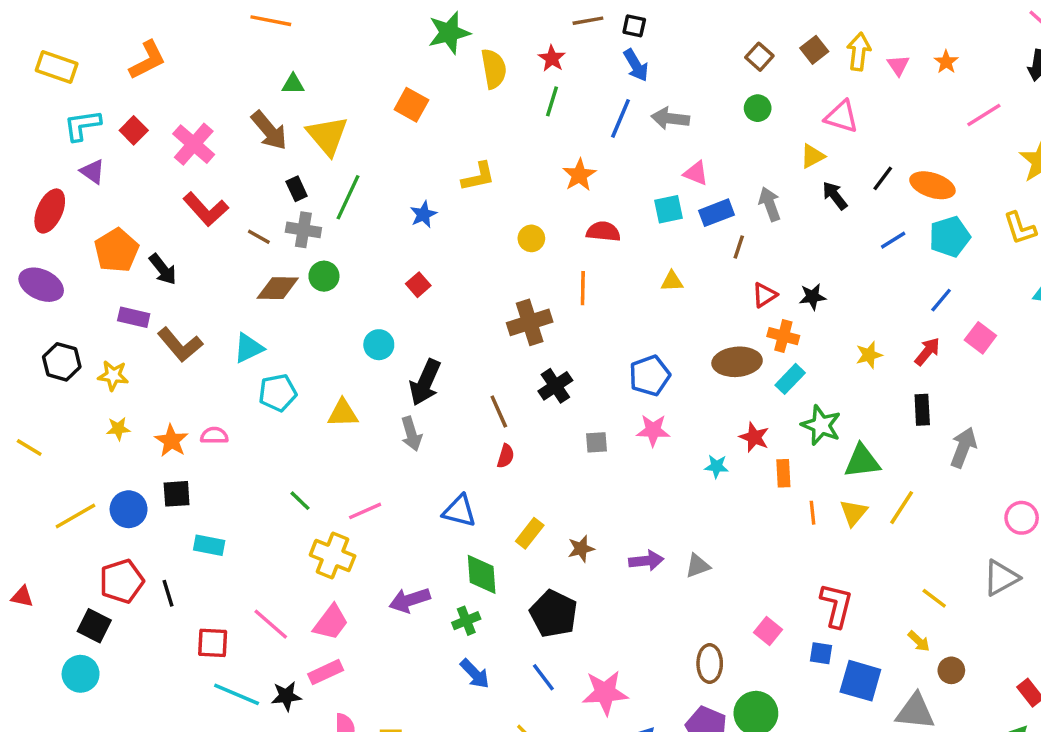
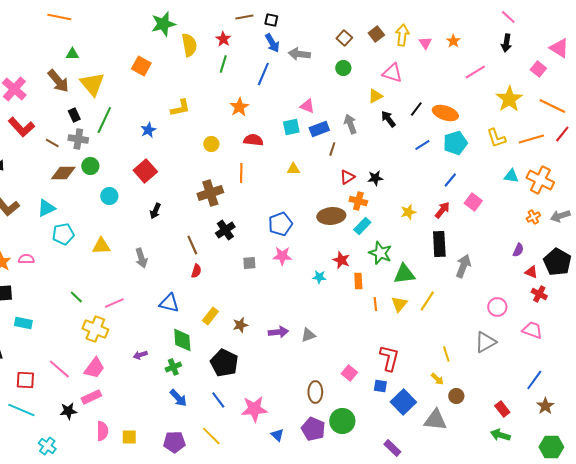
gray arrow: (670, 118) -> (299, 54), moved
red square: (418, 285) -> (145, 171), size x1.6
cyan circle: (379, 345) -> (109, 196), moved
black arrow: (425, 382) -> (155, 211), moved, size x0.6
black rectangle: (922, 410) -> (439, 244), size x1.4
yellow line: (934, 598) -> (446, 354), turned 35
purple arrow: (410, 600) -> (140, 355), size x0.6
blue square: (860, 681) -> (403, 402), turned 30
cyan line: (237, 694) -> (21, 410), moved

